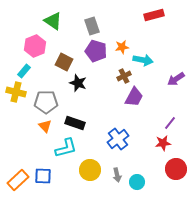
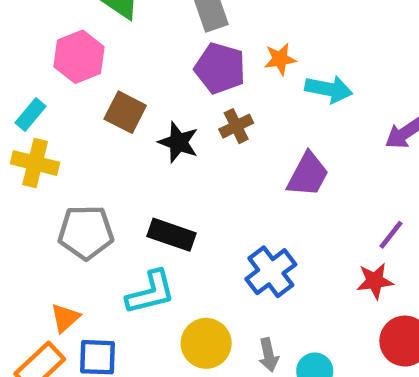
brown square: (64, 62) -> (125, 112), moved
cyan rectangle: (24, 71) -> (30, 115), moved
brown cross: (124, 76) -> (236, 126), moved
gray pentagon: (46, 102) -> (86, 232), moved
orange triangle: (45, 126) -> (65, 318), moved, turned 32

